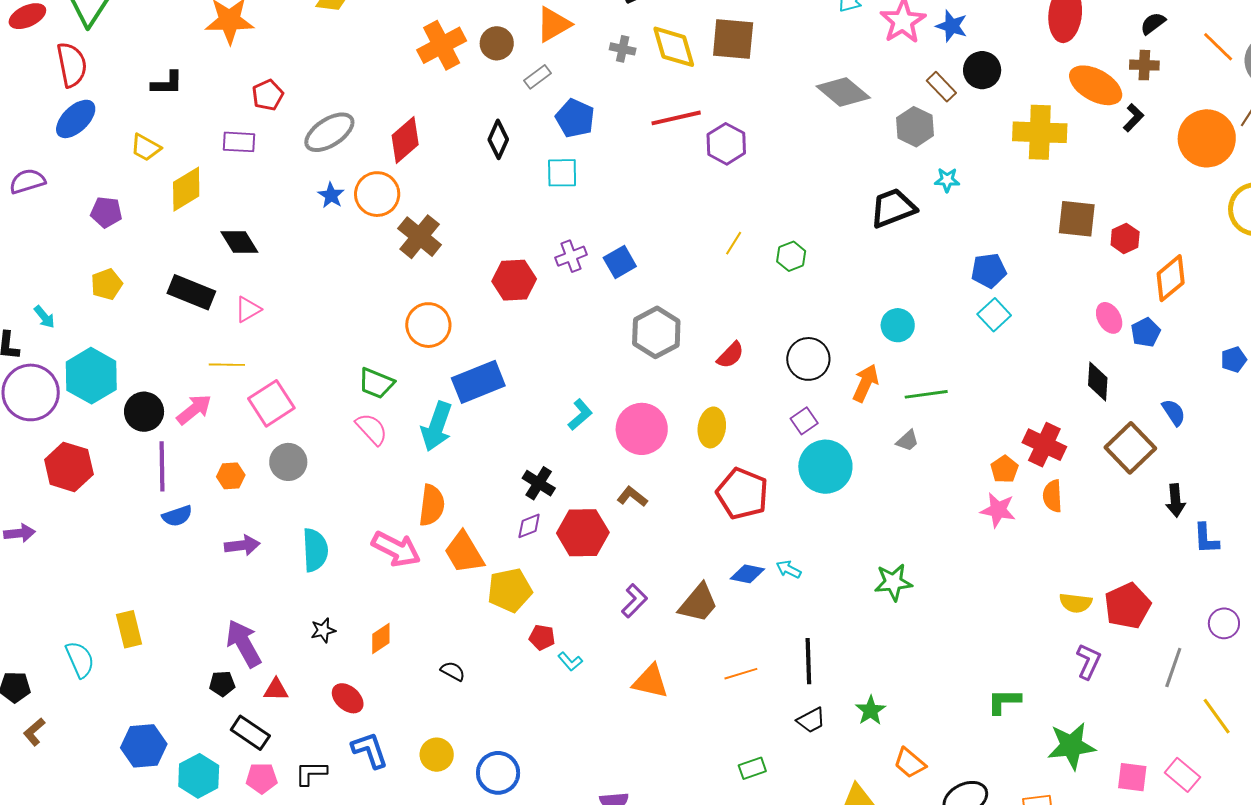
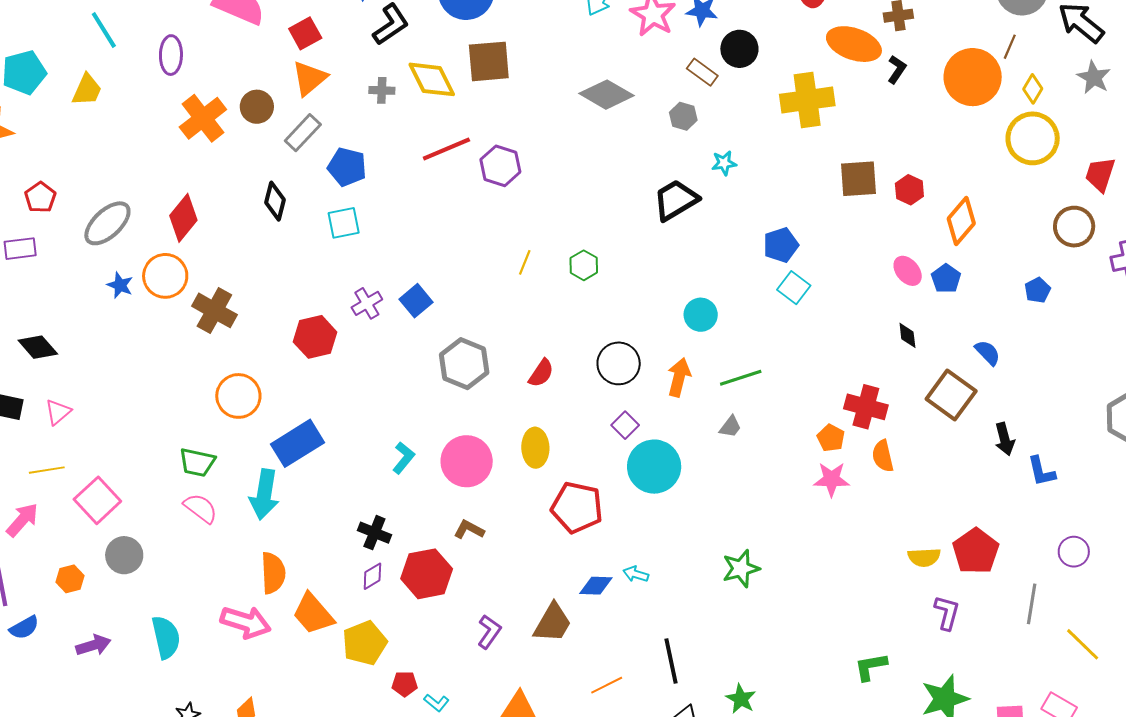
gray rectangle: (538, 77) -> (303, 133), size x1.4
gray hexagon: (915, 127) -> (683, 116), size x0.7
black diamond: (1098, 382) -> (907, 335), size x0.7

